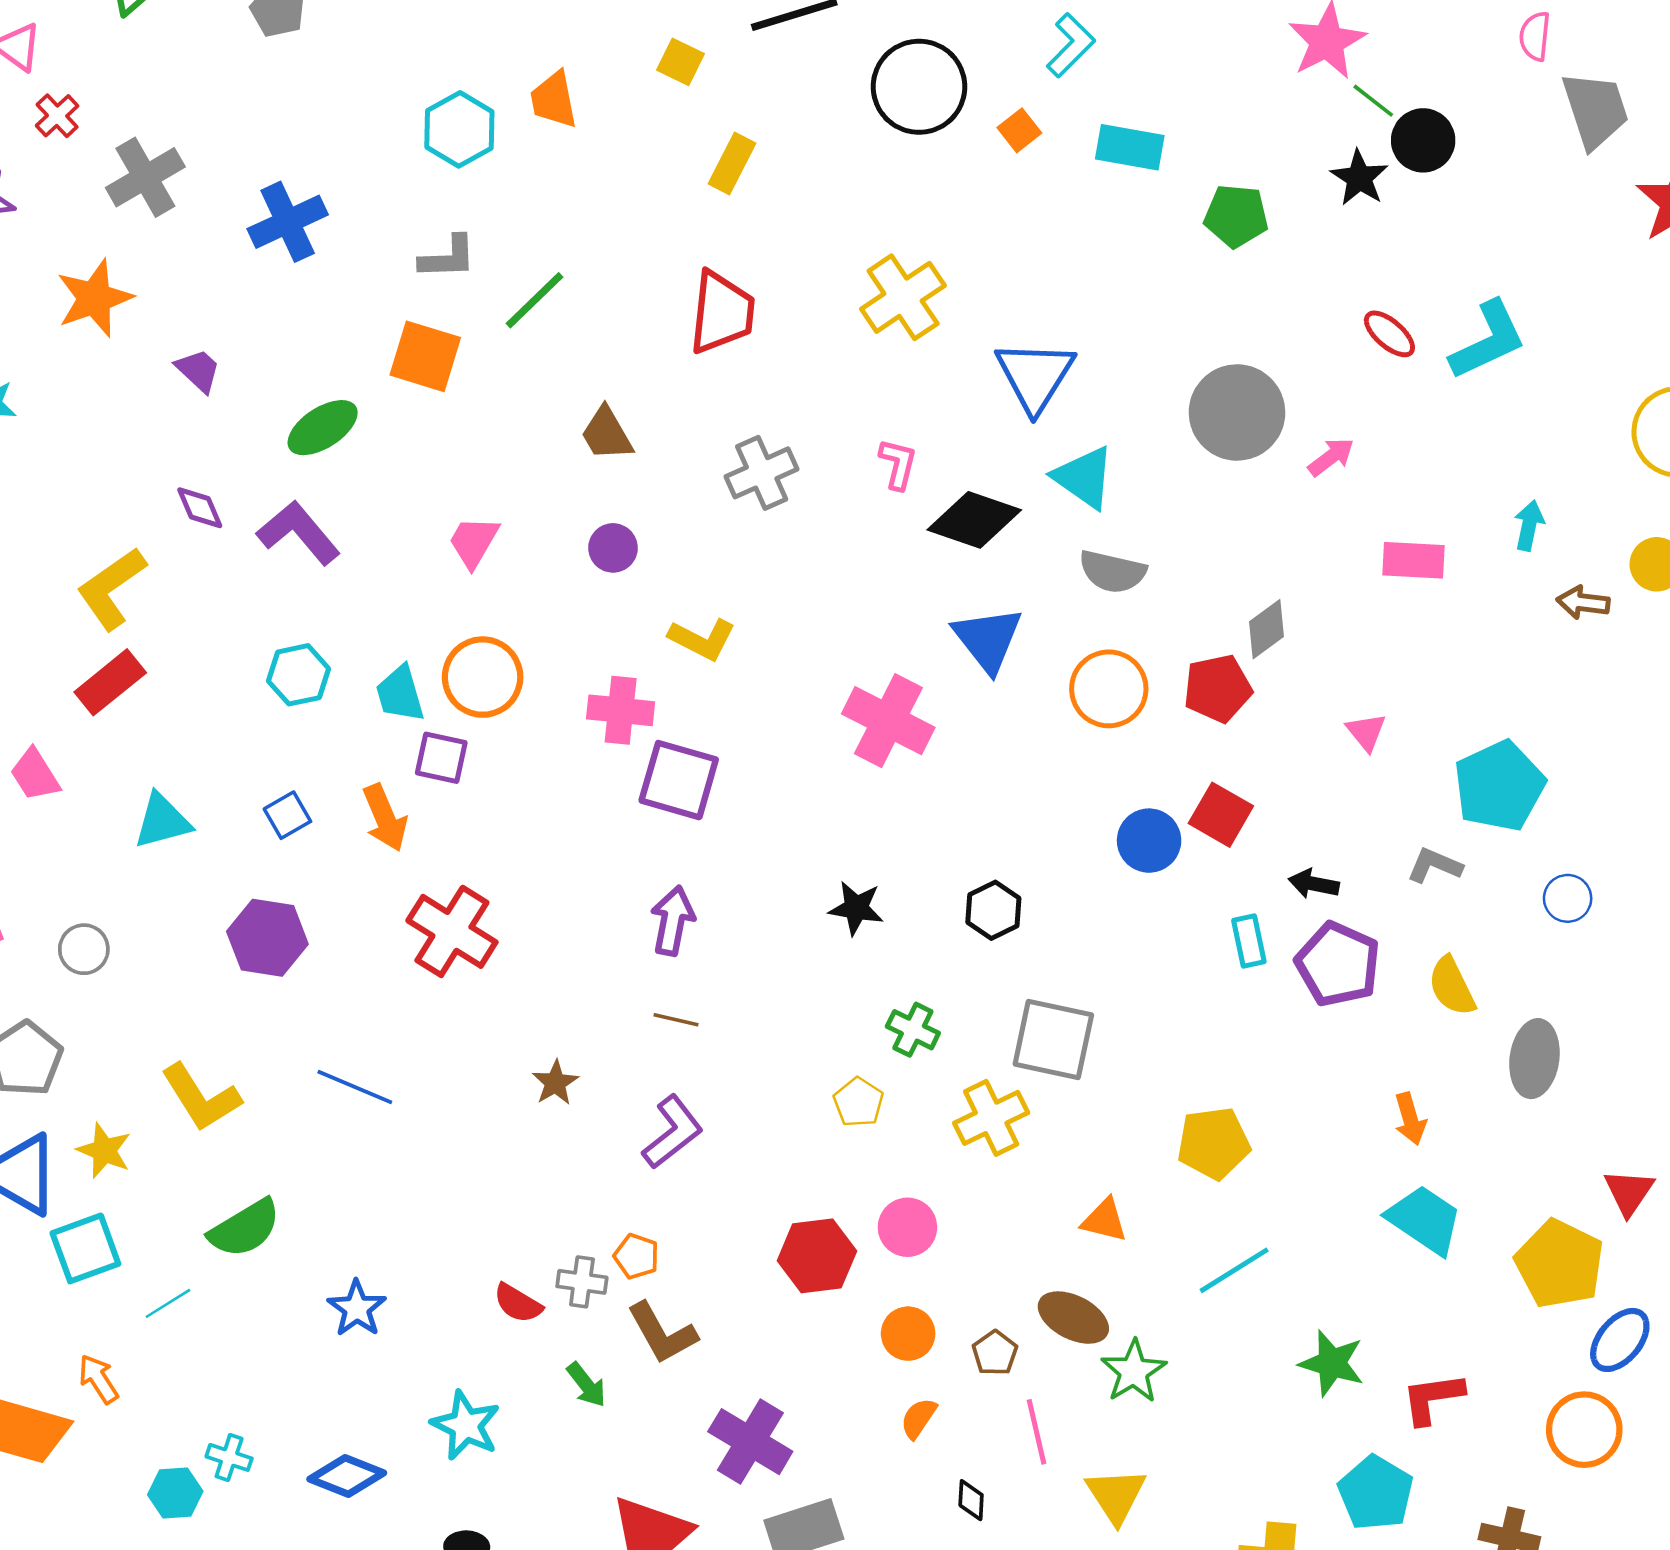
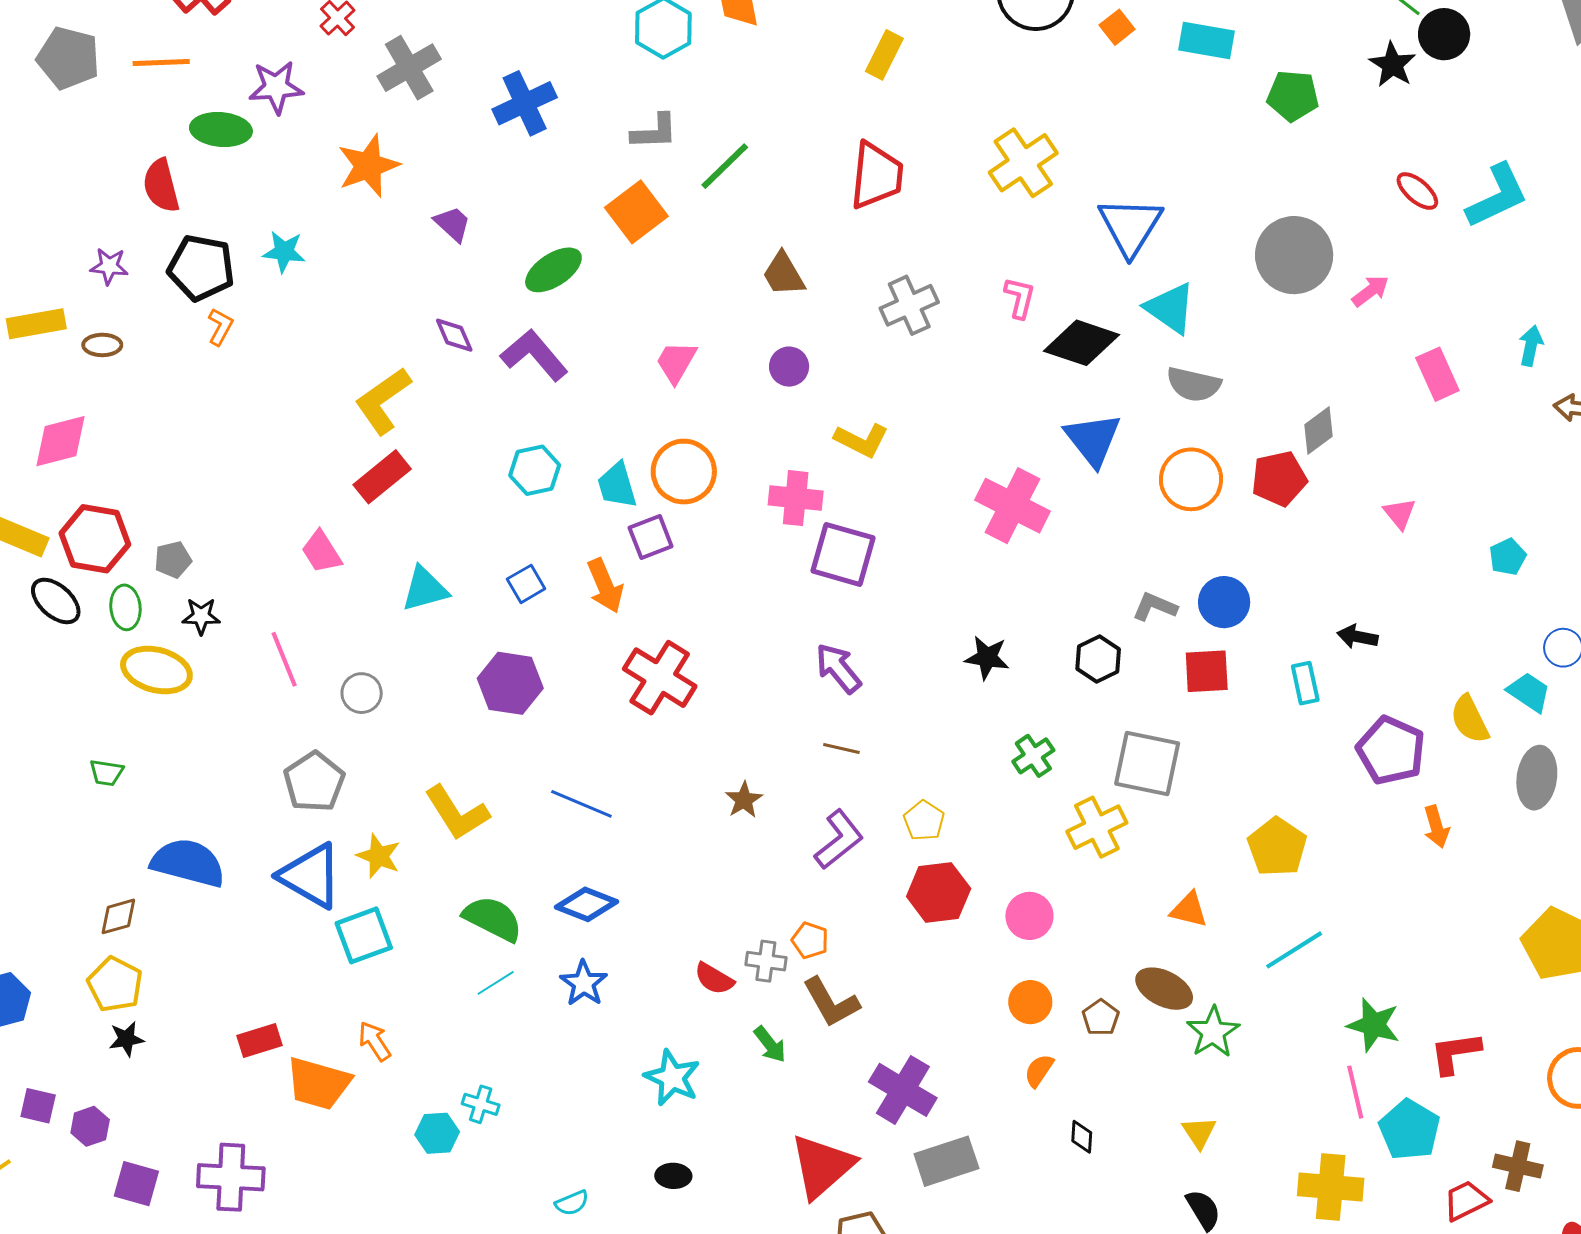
orange square: (425, 356) -> (636, 212), turned 36
pink rectangle: (1413, 560) -> (1437, 374), turned 63
purple square: (441, 758) -> (651, 537), turned -33
cyan pentagon: (1499, 786) -> (1508, 557), size x0.5
red square: (1221, 815) -> (1207, 671), moved, turned -33
gray L-shape: (1435, 865) -> (1155, 607), moved
purple arrow: (673, 921) -> (838, 668), turned -50
purple pentagon: (1338, 964) -> (1391, 750), moved
green cross: (913, 1030) -> (1033, 756), turned 30
yellow pentagon: (858, 1102) -> (924, 821), moved
yellow pentagon: (1214, 1143) -> (1277, 847), turned -30
cyan trapezoid: (1425, 1220) -> (1529, 692), moved, size x0.7
green semicircle: (245, 1228) -> (493, 919), turned -122
red hexagon: (817, 1256) -> (939, 892), moved
cyan line: (168, 1303) -> (496, 983), moved
pink line: (1036, 1432) -> (1355, 1092), moved
blue diamond: (347, 1476) -> (587, 904), moved
yellow triangle: (1116, 1495) -> (1199, 1132), size x0.7

